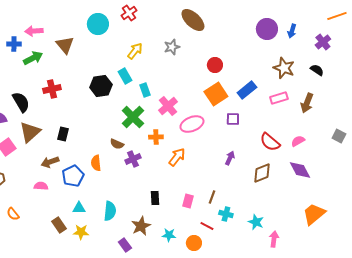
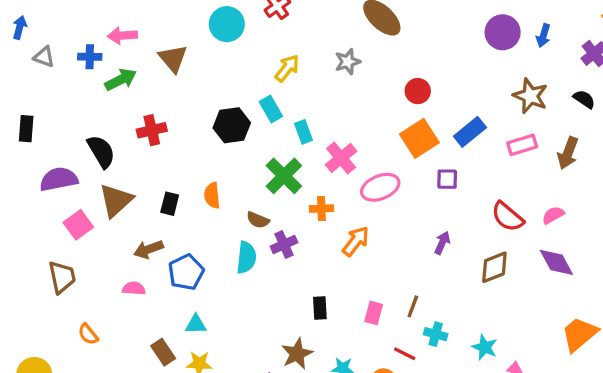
orange semicircle: (96, 163) -> (212, 195), moved
cyan semicircle: (110, 211) -> (246, 257), moved

